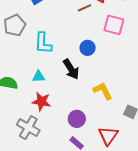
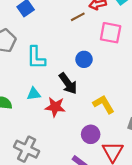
red star: (41, 101) -> (55, 107), moved
purple circle: (77, 119) -> (91, 134), moved

